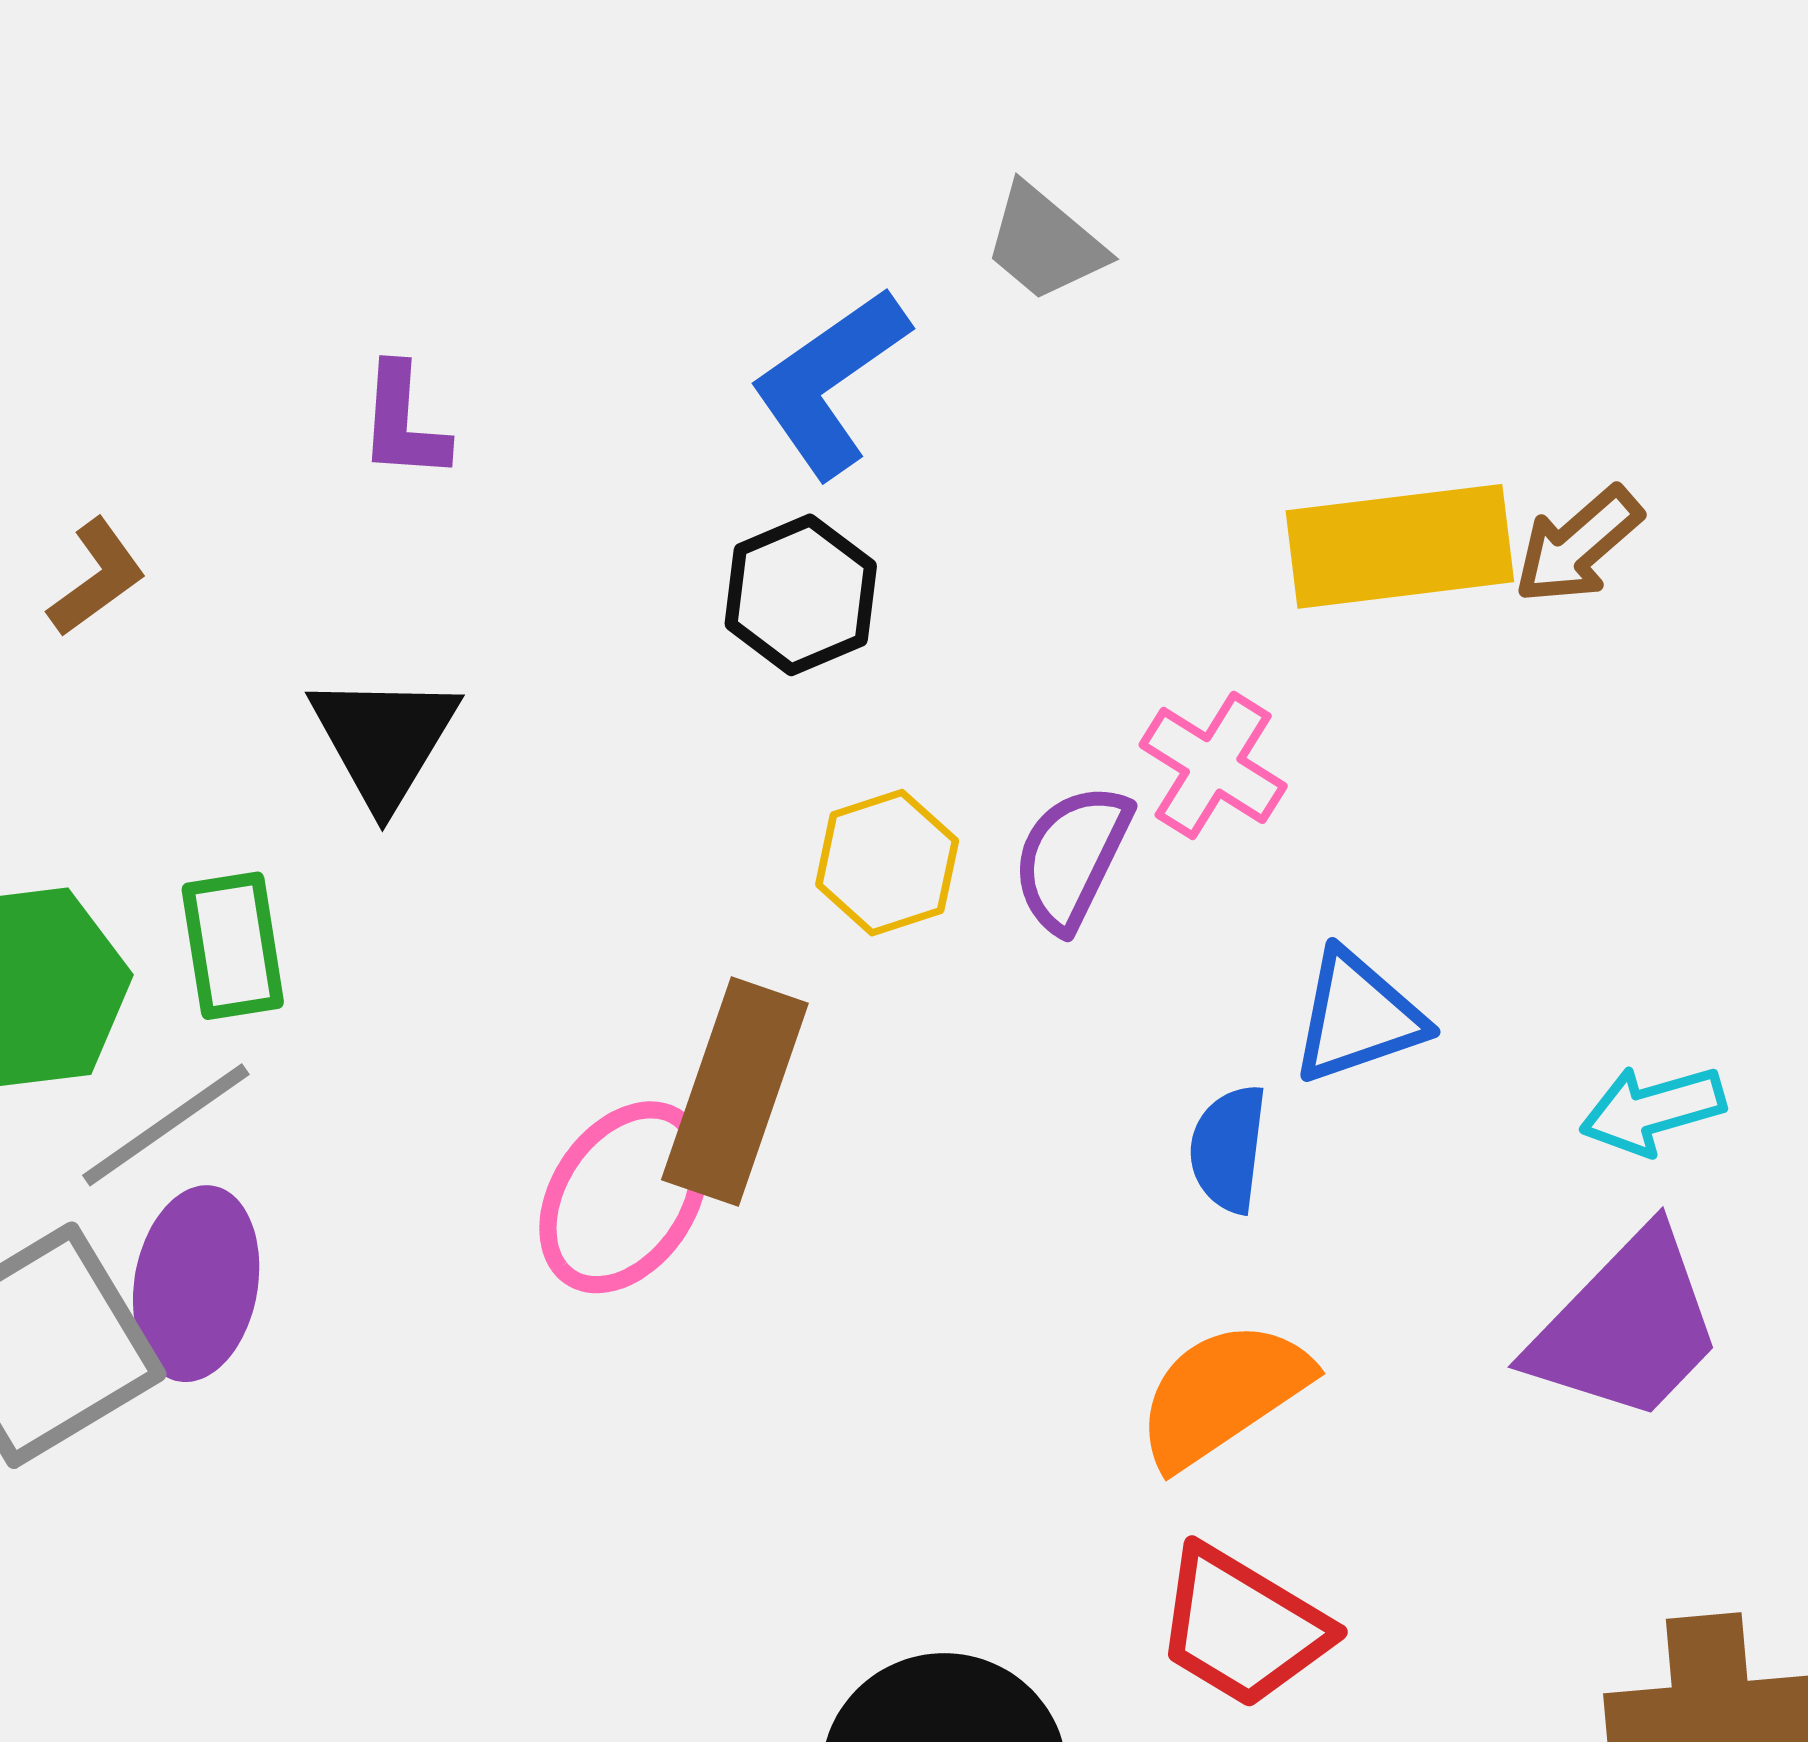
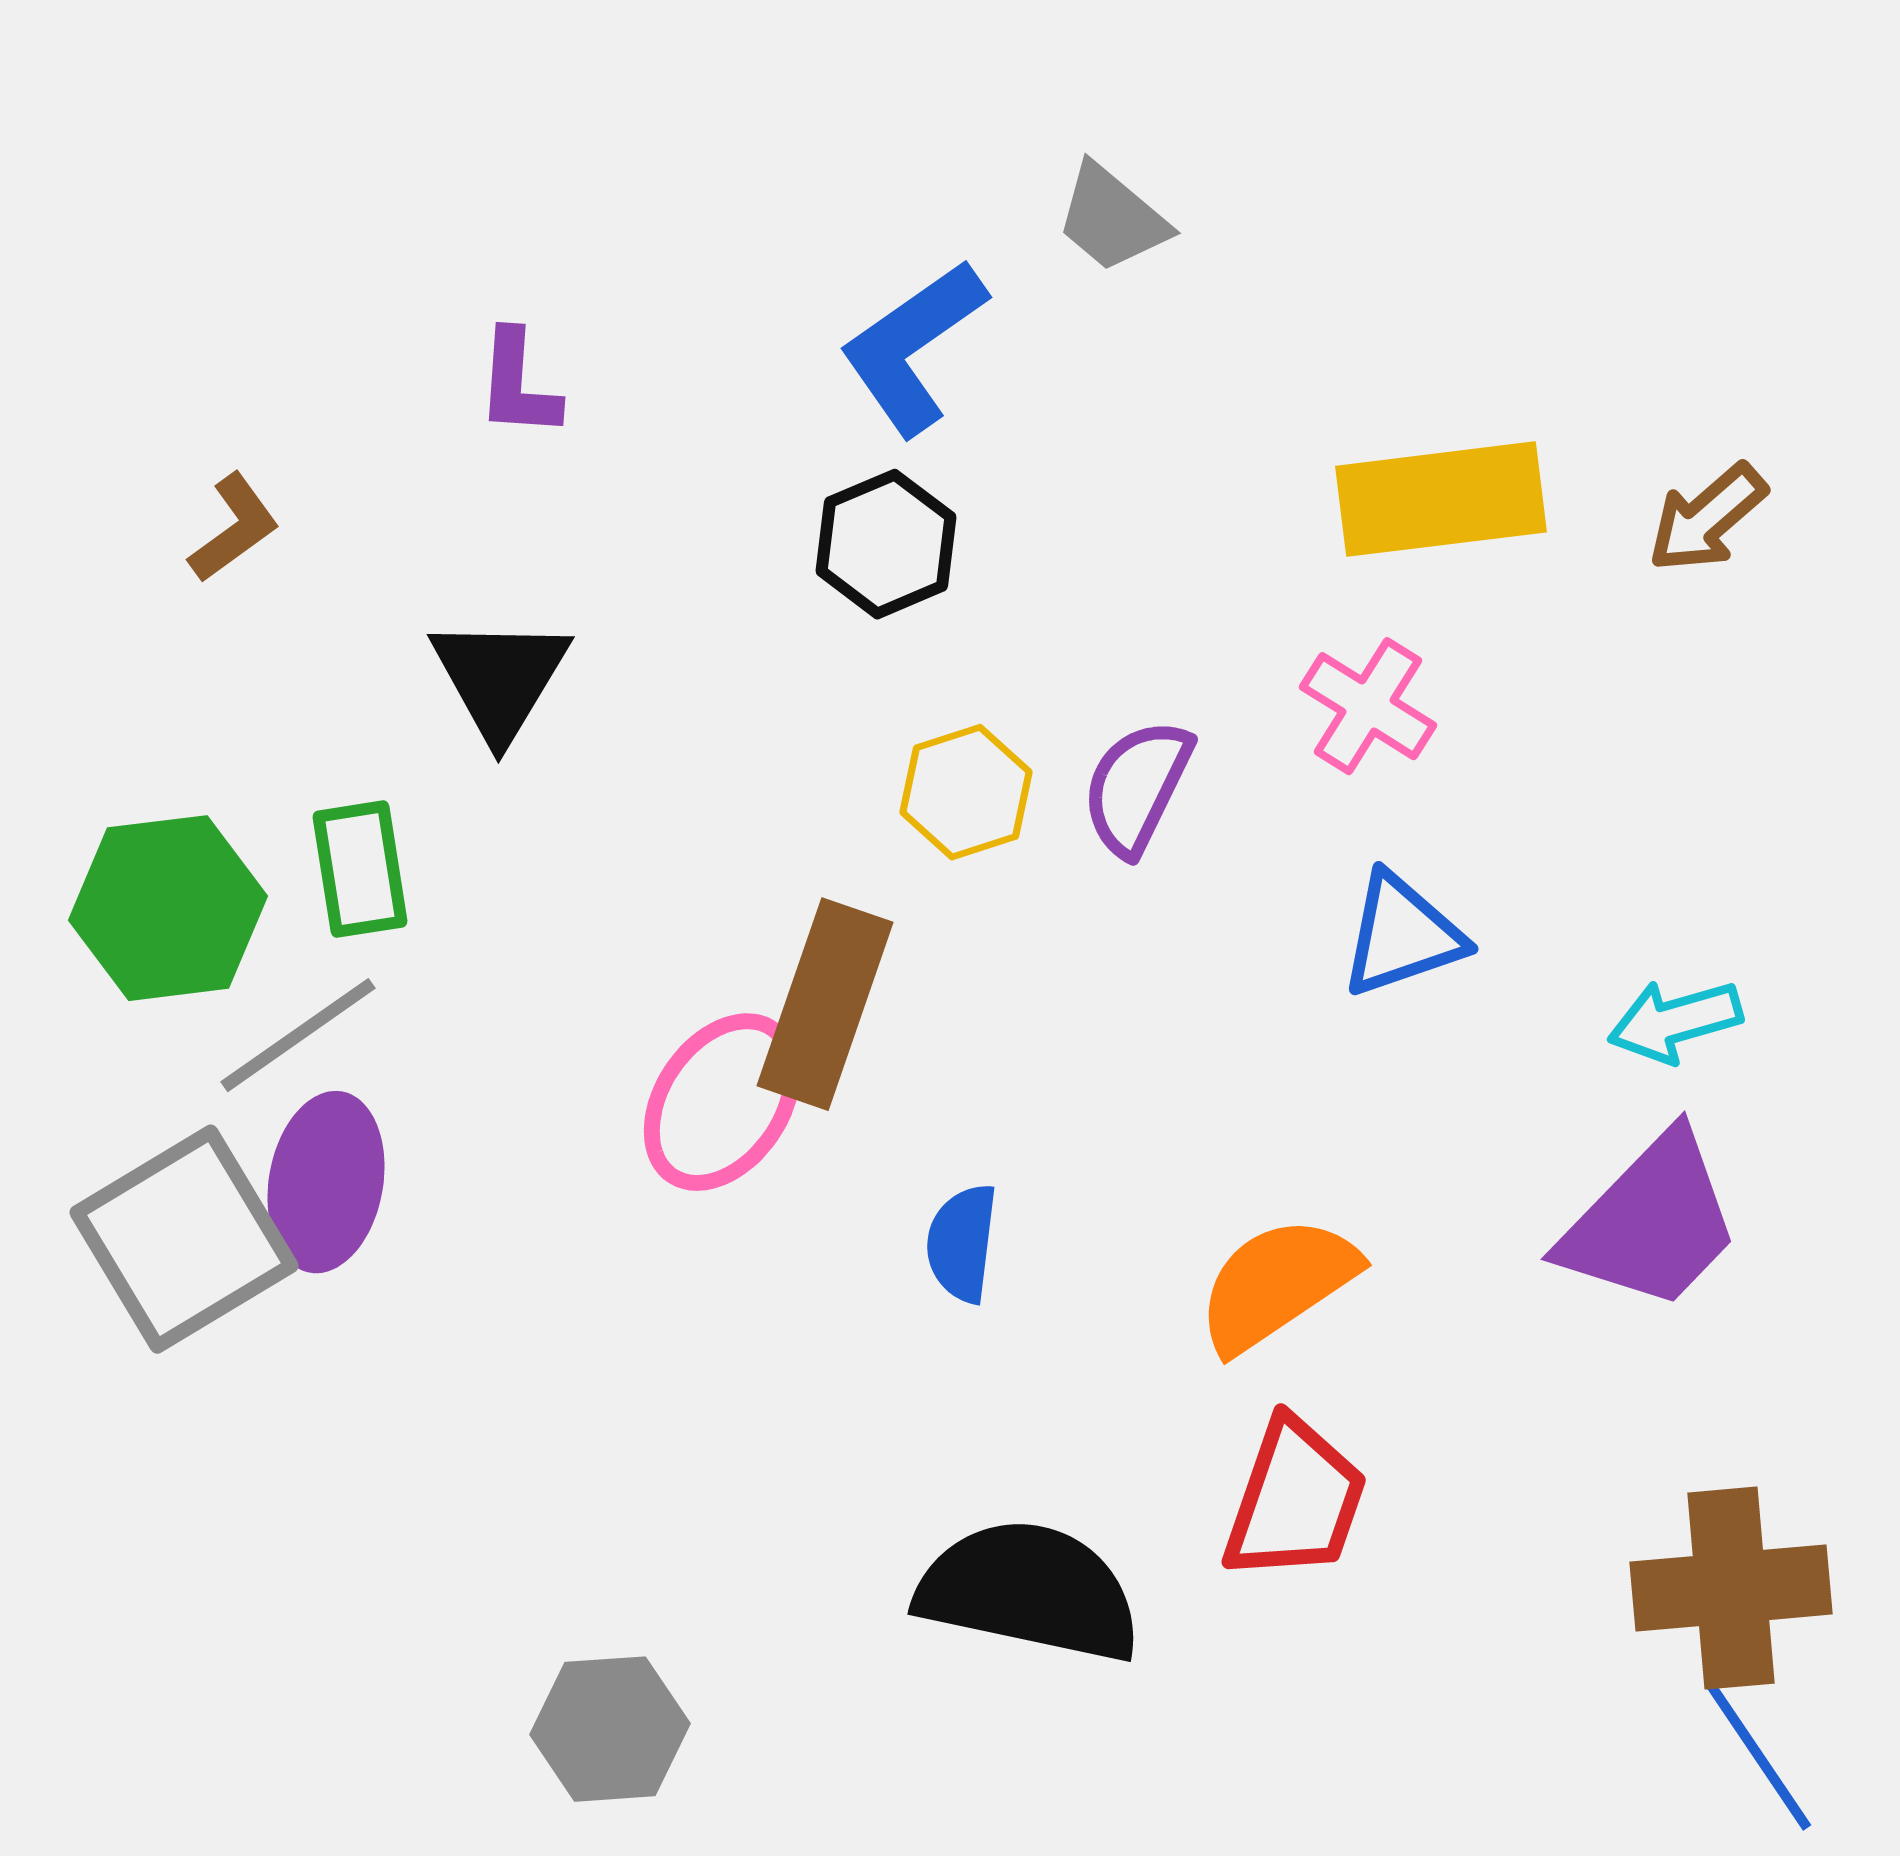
brown arrow: (1578, 545) -> (1707, 518), moved
pink cross: (1213, 765) -> (1368, 706), moved
blue semicircle: (1228, 1149) -> (962, 1243), moved
red trapezoid: (1242, 1627) -> (1295, 1500), turned -102

